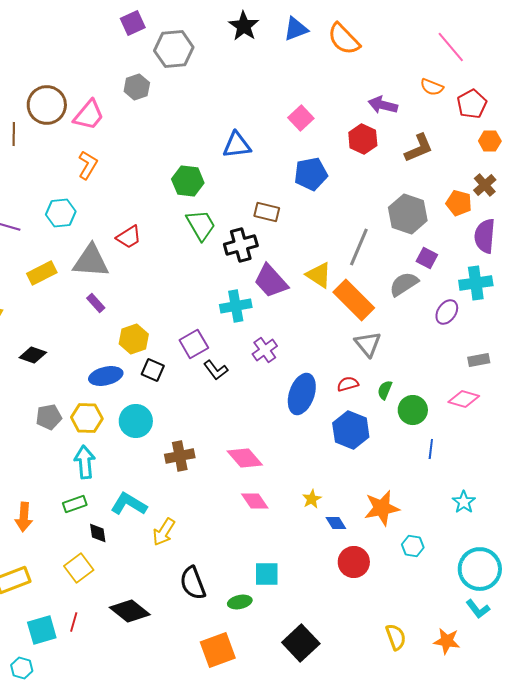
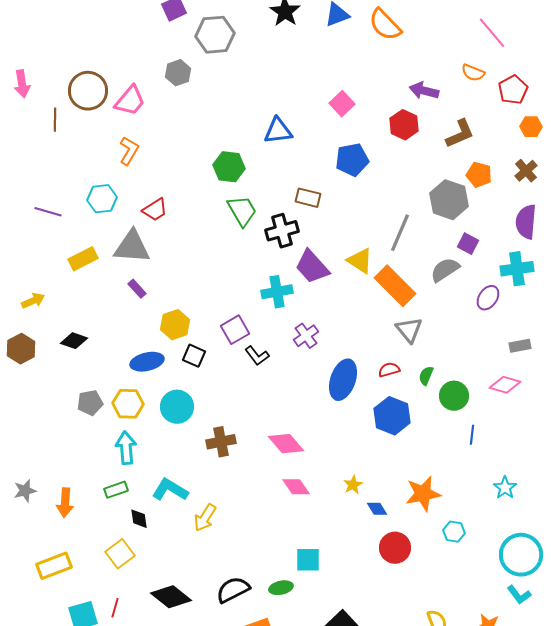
orange pentagon: (459, 203) -> (479, 175), moved
red trapezoid: (129, 237) -> (155, 210), moved
black semicircle: (193, 583) -> (233, 590), moved, turned 84

